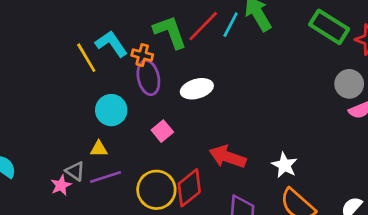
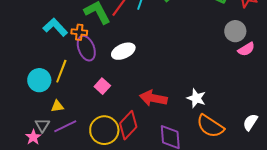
yellow line: (86, 58) -> (61, 71), moved, turned 60
cyan circle: (111, 110) -> (39, 80), moved
gray triangle: (75, 171) -> (42, 125), turned 35

